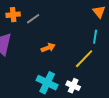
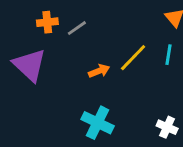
yellow line: (84, 59) -> (133, 58), moved
white cross: (73, 86) -> (167, 127), moved

